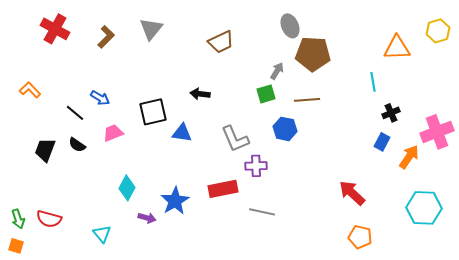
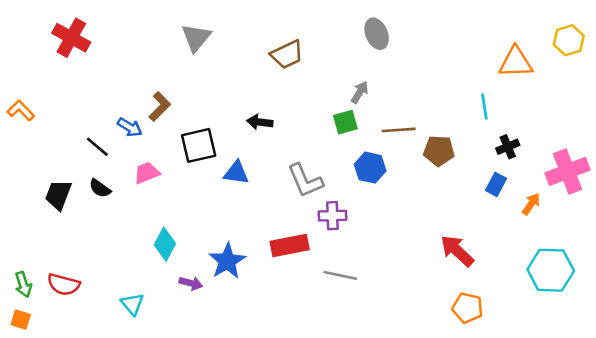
brown L-shape: (106, 37) -> (160, 107), moved
brown pentagon: (313, 54) -> (439, 151), moved, size x0.7
orange L-shape: (30, 90) -> (21, 110), moved
orange arrow: (409, 157) -> (531, 204), size x0.7

